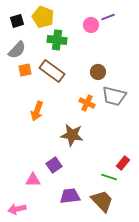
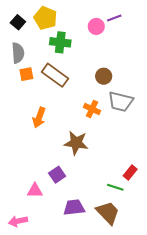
black square: (17, 21) -> (18, 22), turned -32
gray semicircle: (17, 50) -> (18, 53), turned -48

